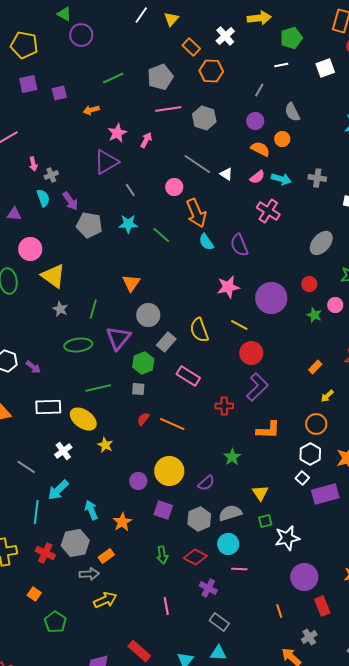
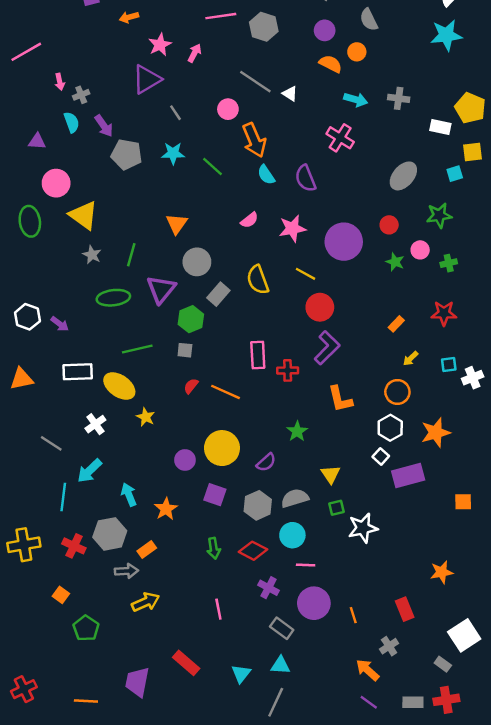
pink semicircle: (257, 177) -> (249, 220), moved
pink rectangle: (188, 376) -> (258, 355), moved, turned 55
orange L-shape: (268, 430) -> (340, 399), turned 75
purple circle: (304, 577) -> (314, 603), moved

